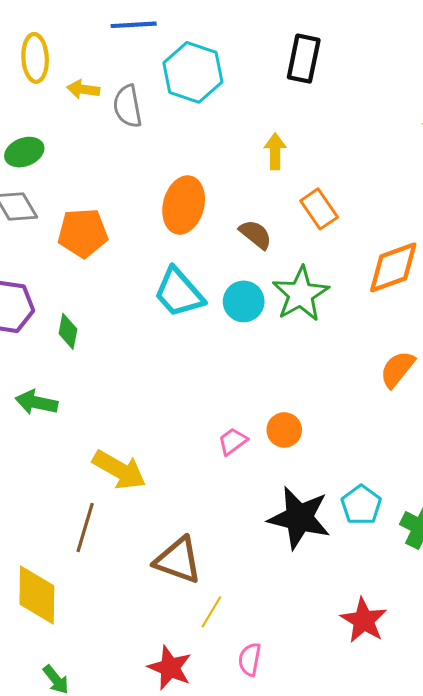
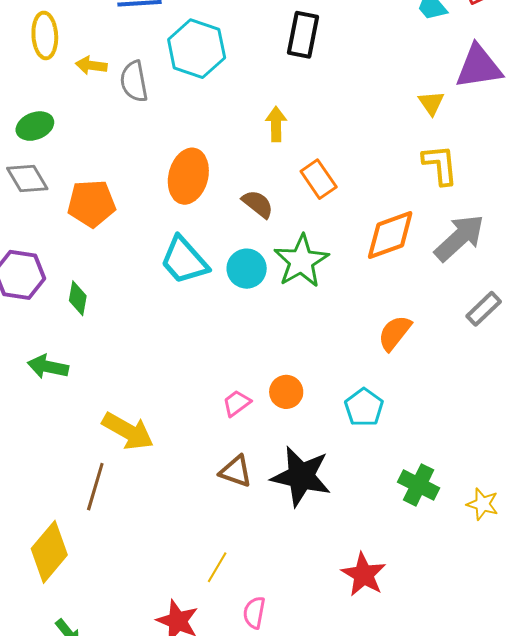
cyan pentagon: (361, 505) -> (364, 407), moved
brown triangle: (178, 560) -> (236, 471), moved, size x0.7
yellow diamond: (37, 595) -> (49, 552), turned 40

